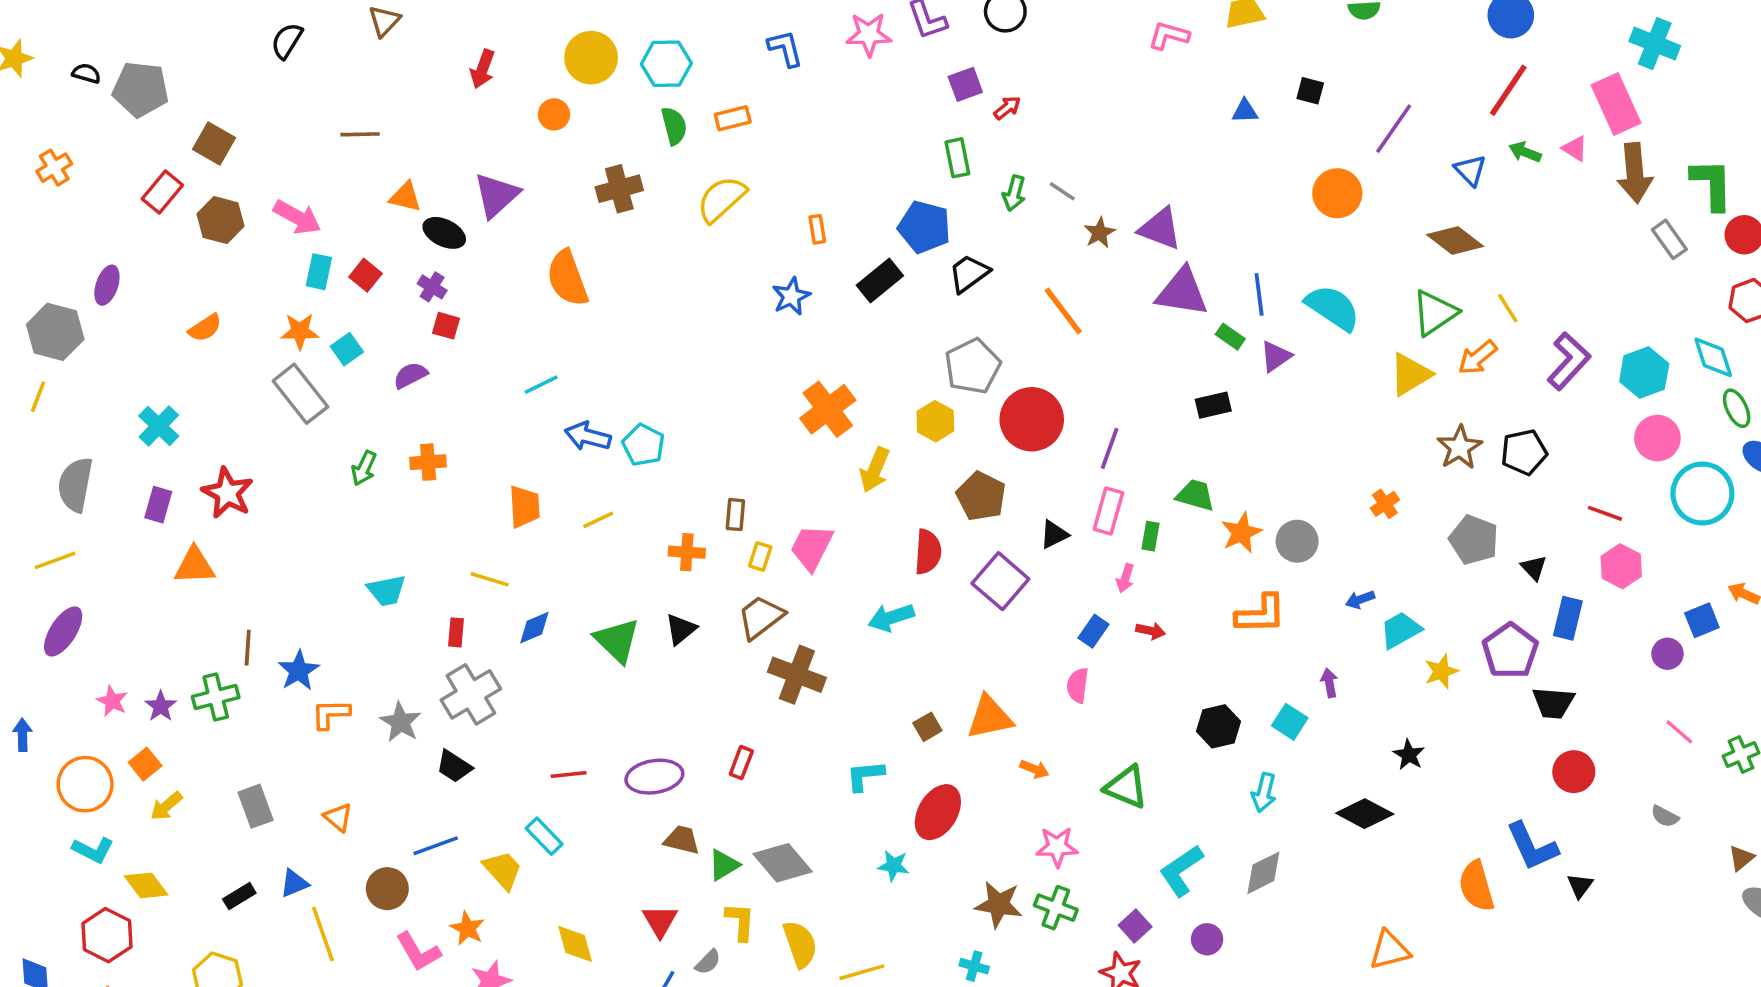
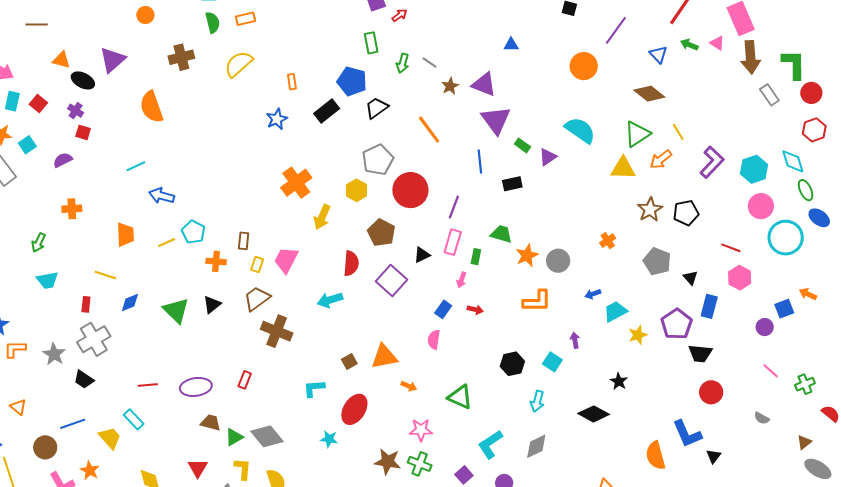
blue triangle: (1245, 111) -> (511, 45), moved
purple triangle: (1182, 292) -> (496, 120), turned 44
blue line: (1259, 294) -> (480, 161), moved
yellow triangle: (1410, 374) -> (623, 168), turned 32
cyan pentagon: (643, 445) -> (193, 232), moved
green arrow: (364, 468) -> (39, 242), moved

